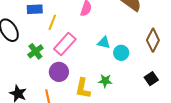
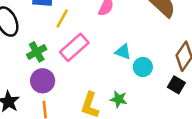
purple circle: (59, 72) -> (43, 81), moved
black square: (151, 79) -> (176, 85), moved, turned -32

